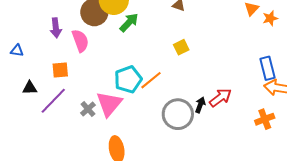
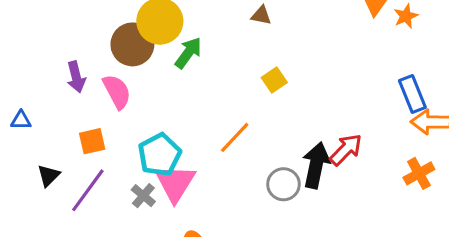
cyan pentagon: (128, 79) -> (160, 155), moved
black triangle: (30, 88) -> (49, 176), turned -35
black arrow: (200, 105) -> (316, 165), size x1.8
gray circle: (178, 114) -> (283, 184), size x0.7

